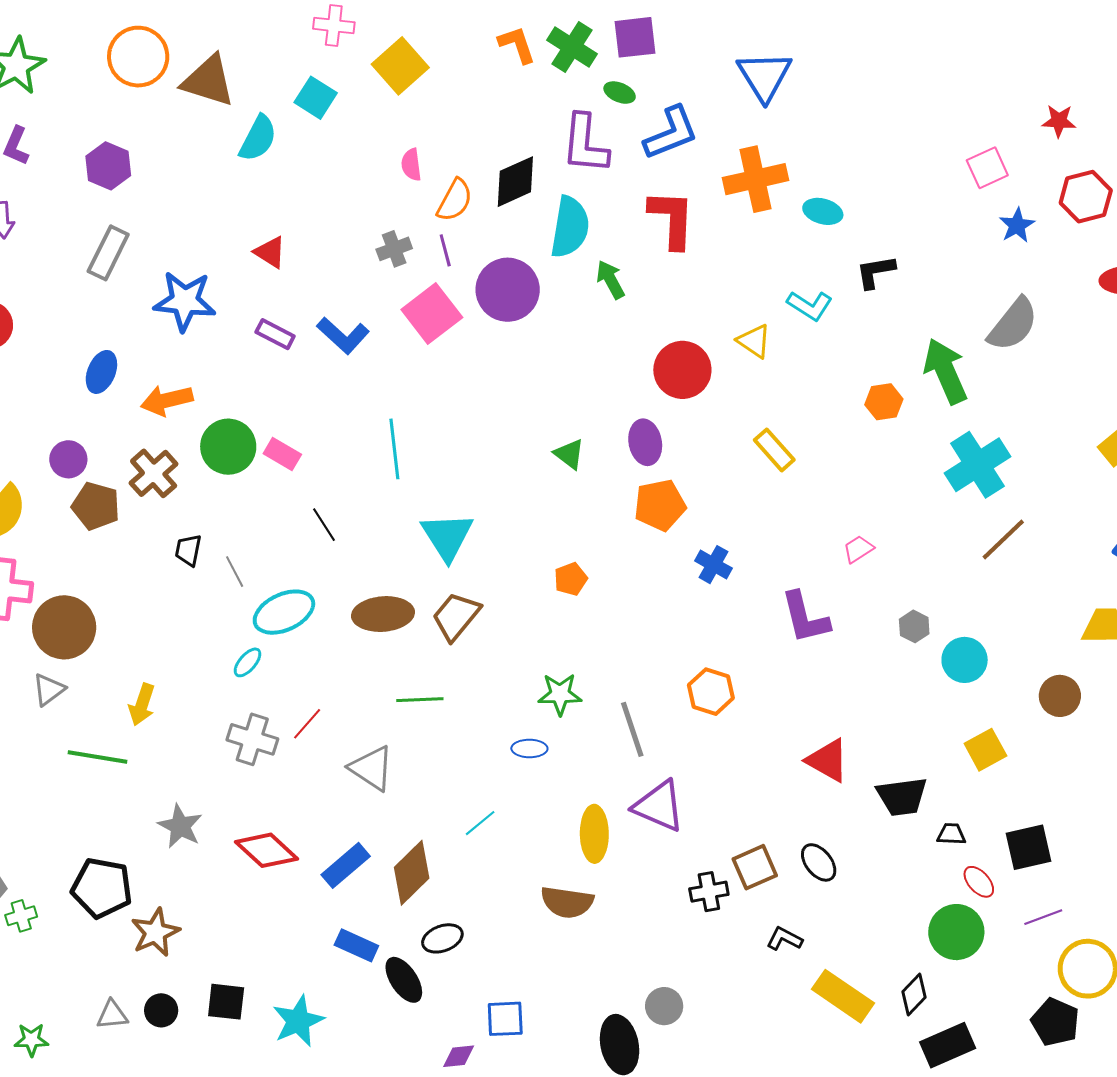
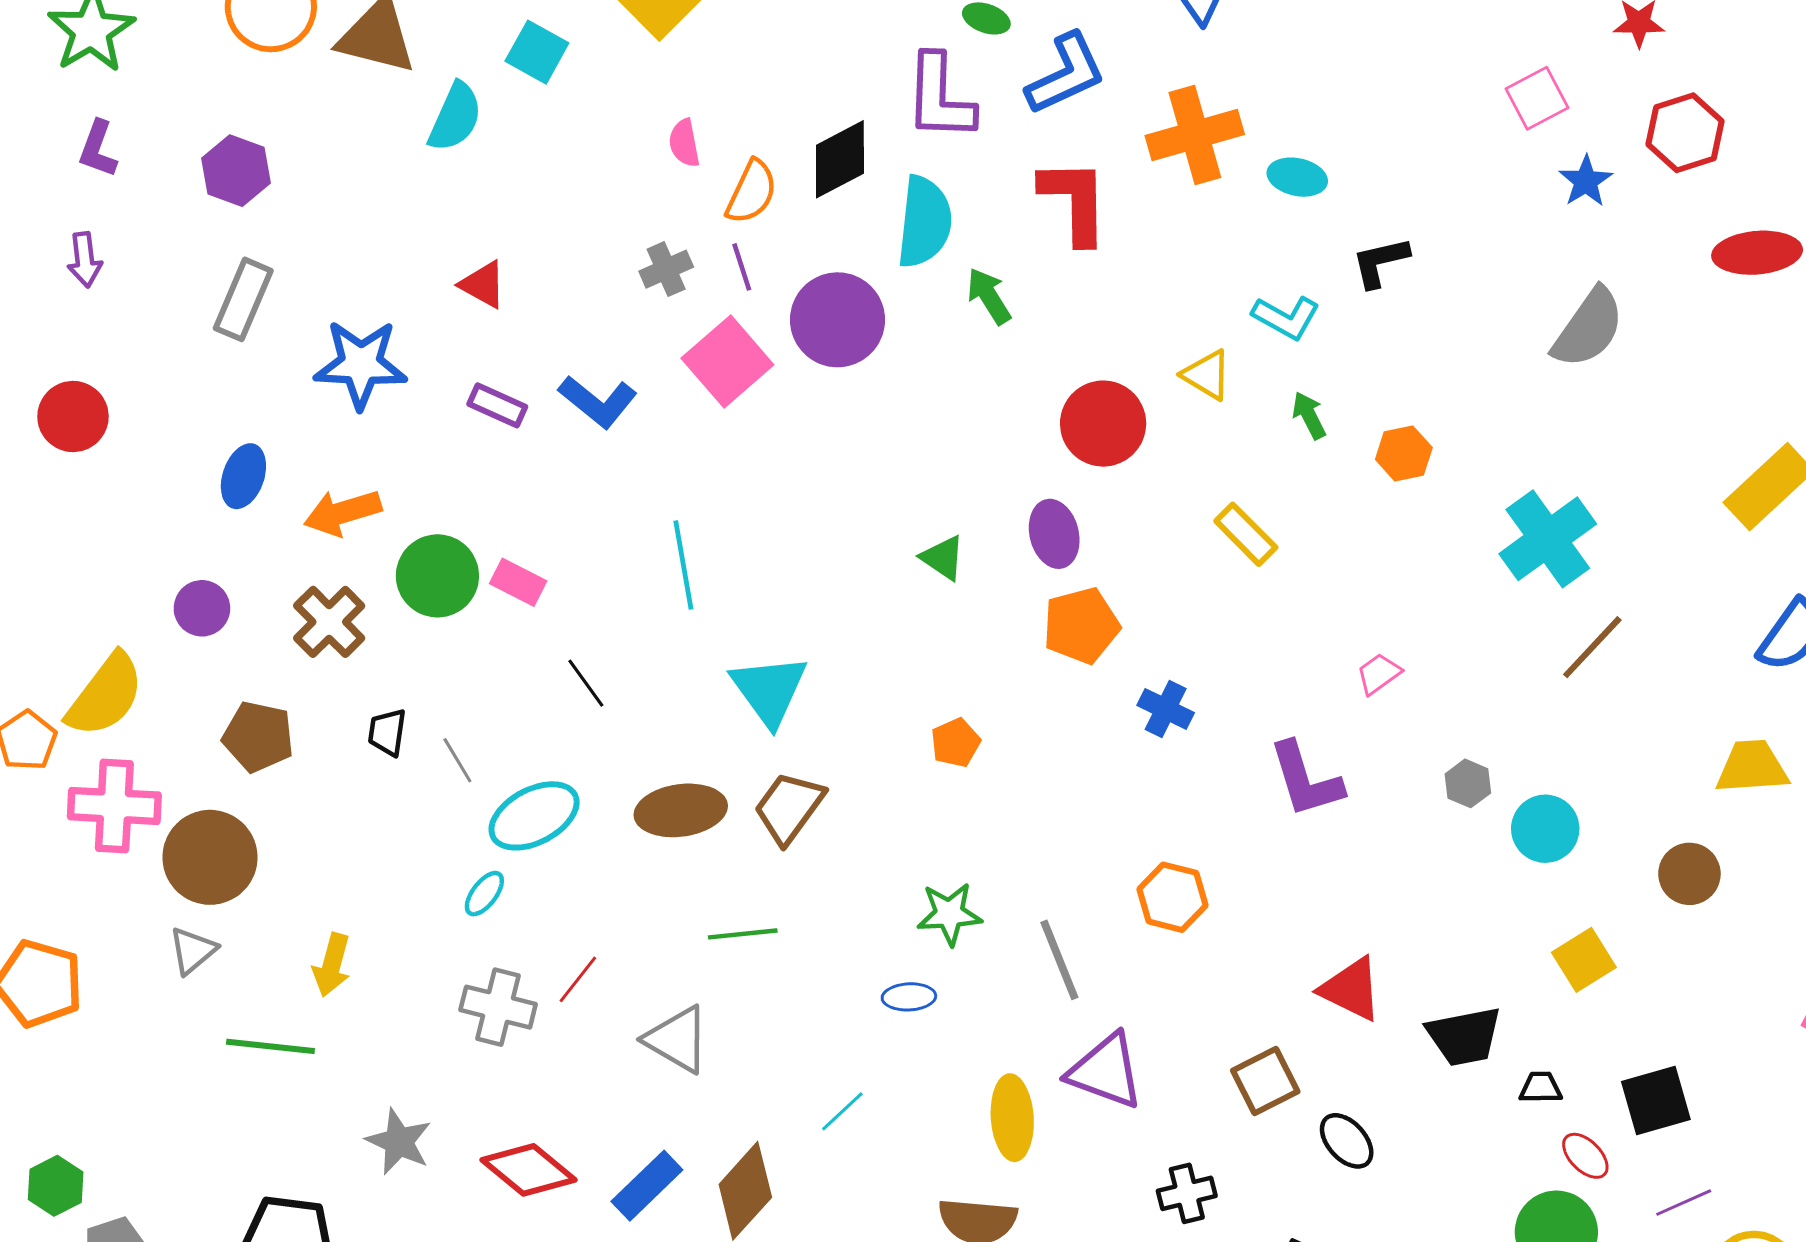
green arrow: (945, 371) -> (1309, 415), moved, size x0.5
brown pentagon: (96, 506) -> (258, 737), moved
brown square: (755, 867) -> (1265, 1081), moved

